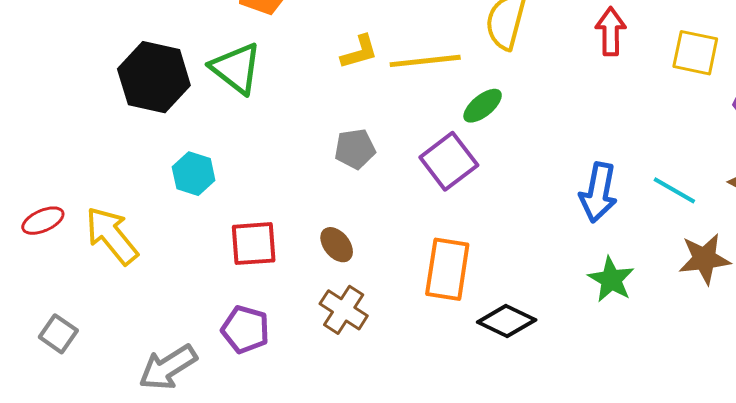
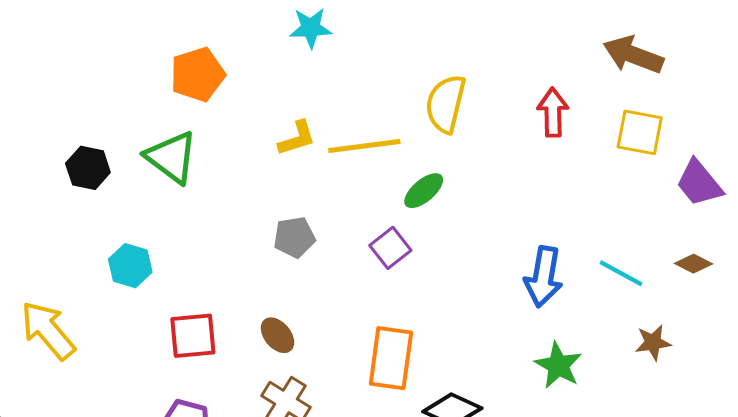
black hexagon: (154, 77) -> (88, 168), size x0.6
purple square: (449, 161) -> (390, 248), size x0.7
brown star: (704, 259) -> (653, 342), size x0.7

